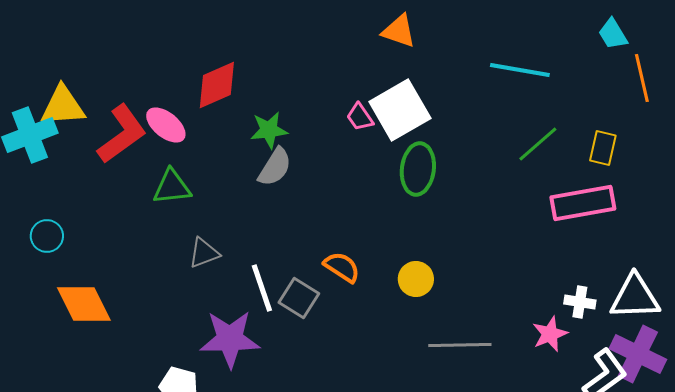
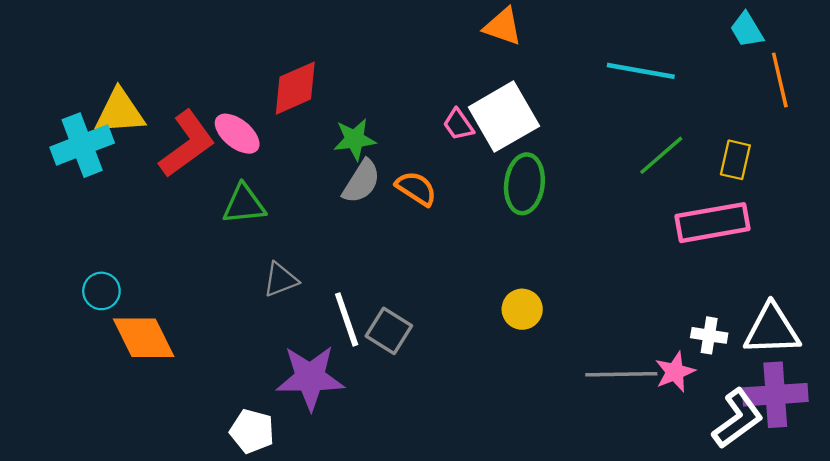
cyan circle: (47, 236) -> (101, 291), moved
orange semicircle: (342, 267) -> (416, 188), moved
gray line: (460, 345) -> (621, 374), moved
purple cross: (638, 354) -> (775, 395), turned -30

